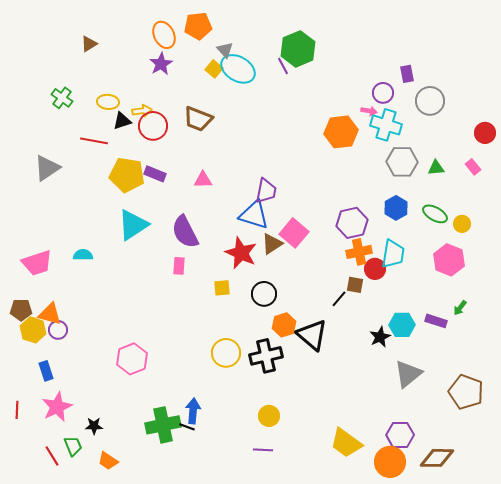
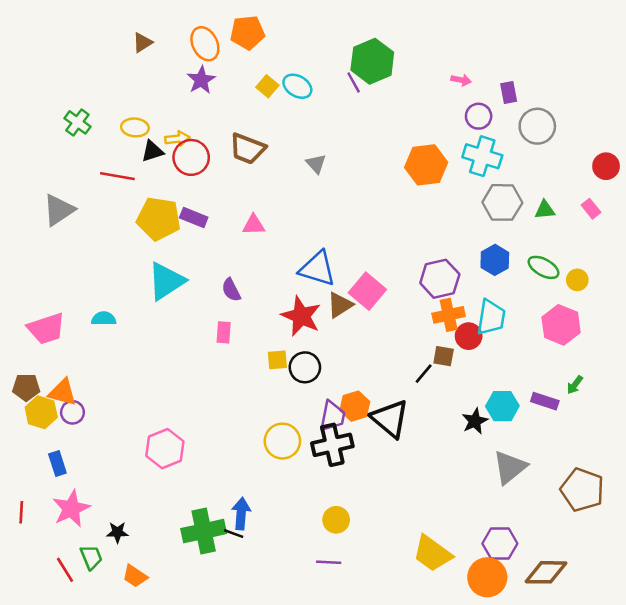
brown triangle: (89, 44) -> (142, 42), moved
gray triangle: (225, 50) -> (316, 164), moved
cyan ellipse: (238, 69) -> (297, 86), size x0.7
pink arrow: (369, 111) -> (461, 80), moved
purple trapezoid: (266, 191) -> (332, 416), moved
purple semicircle: (185, 232) -> (231, 290), size x0.6
black circle: (264, 294) -> (305, 367), moved

